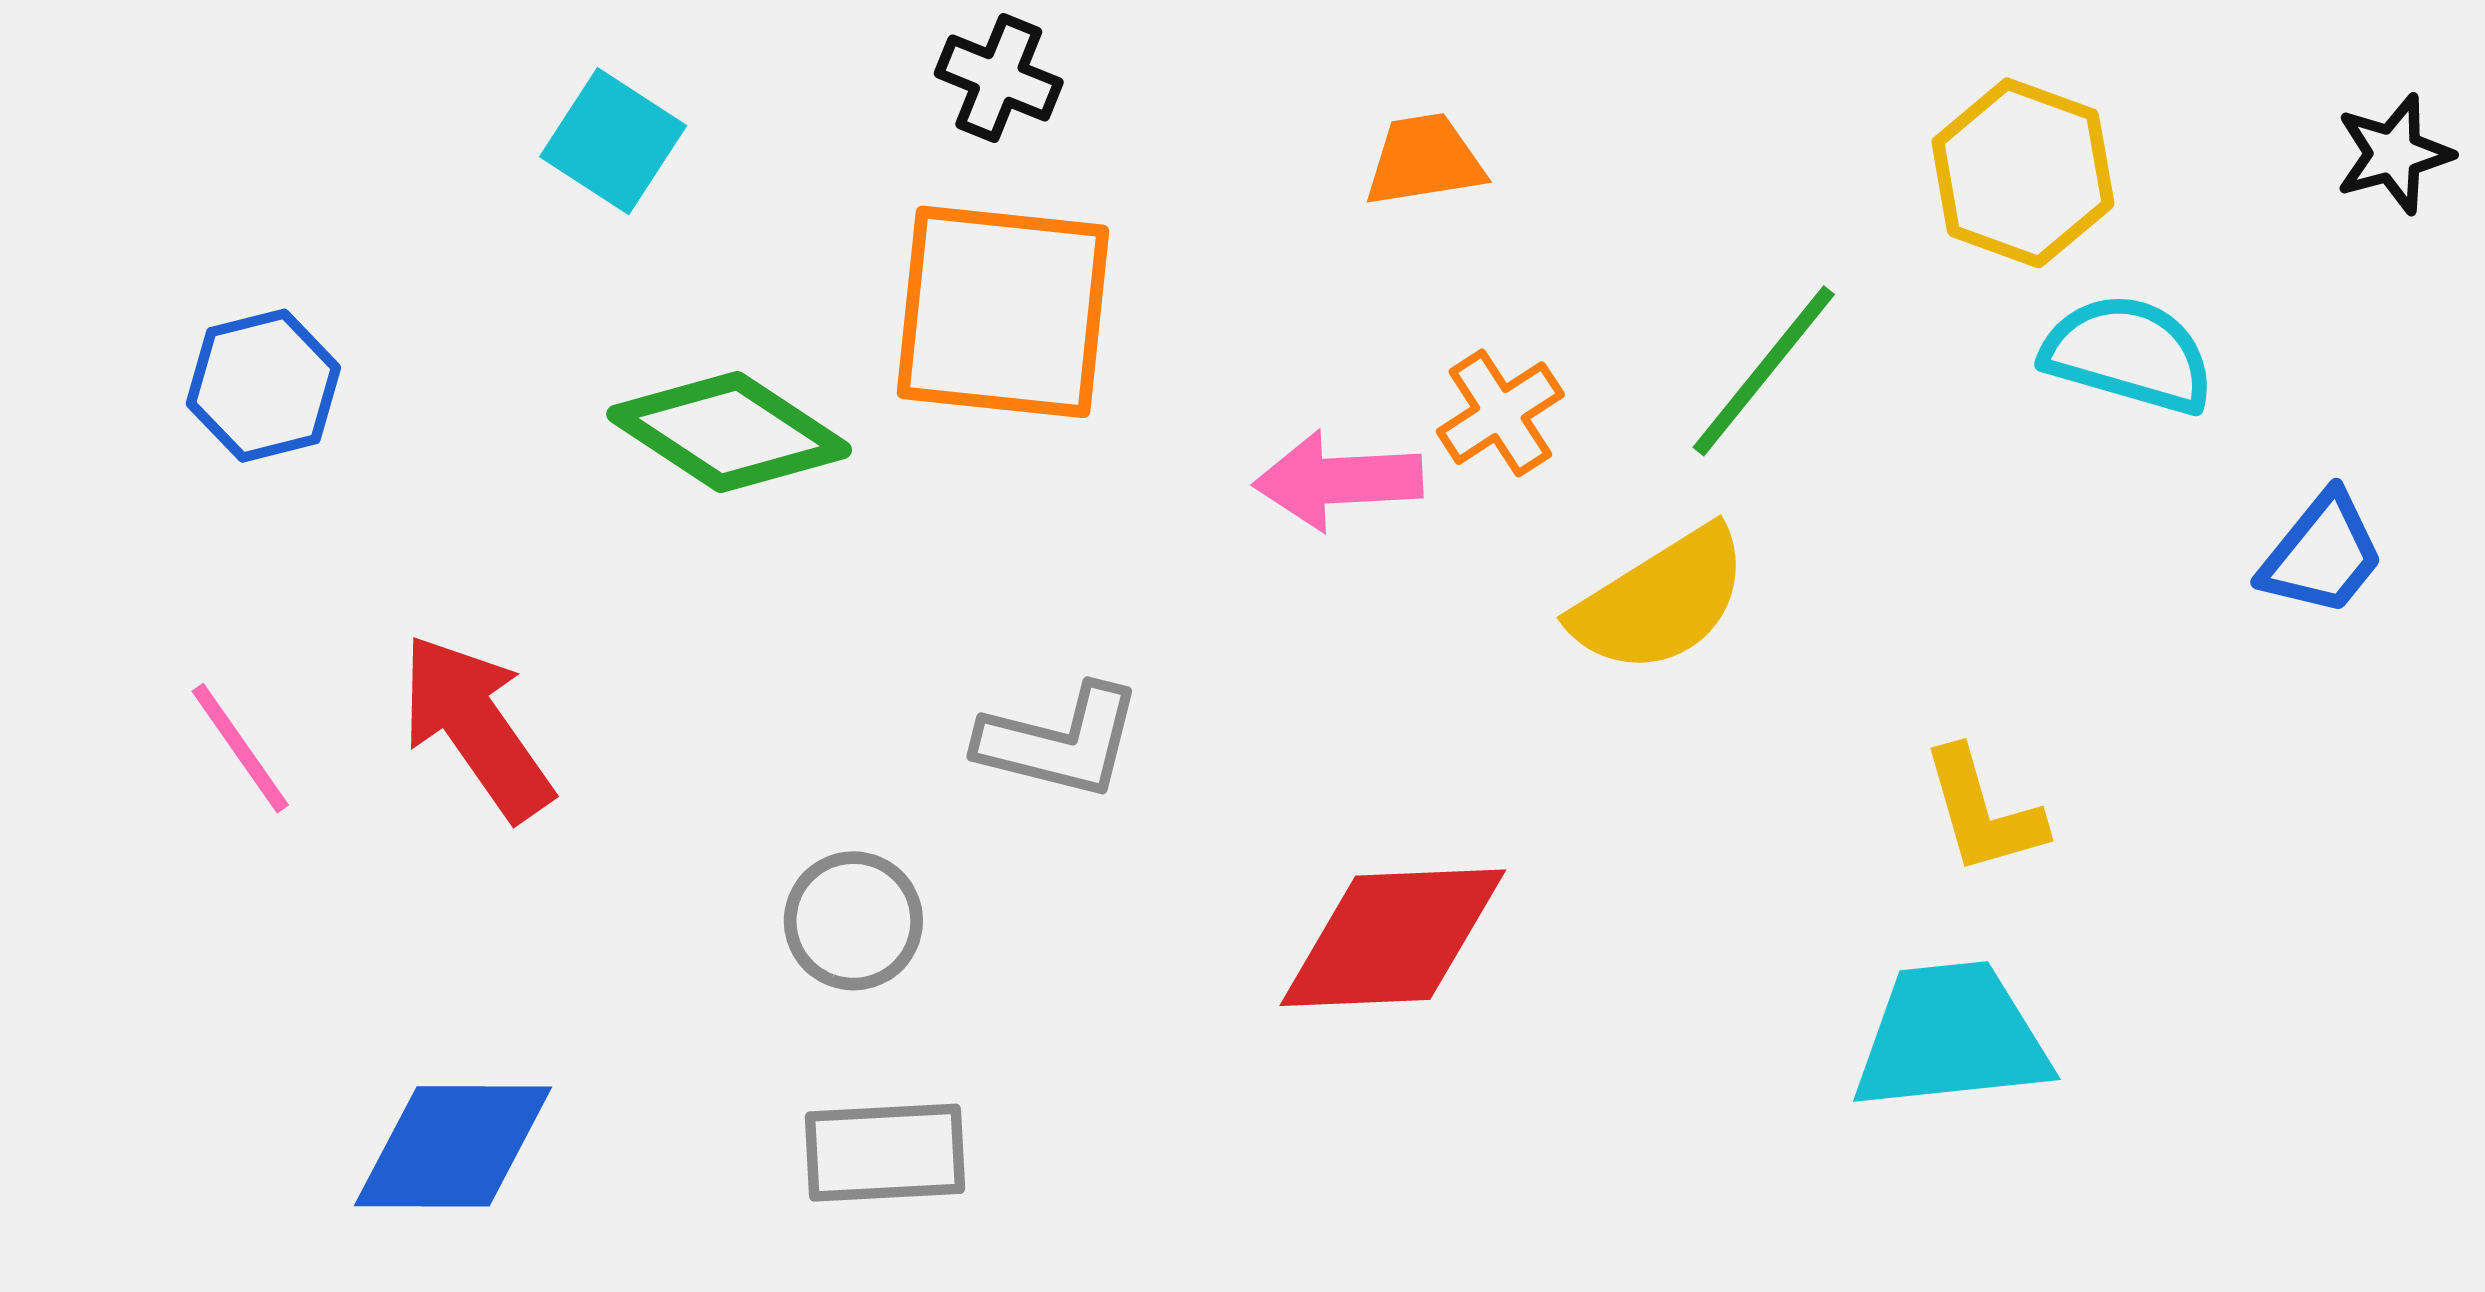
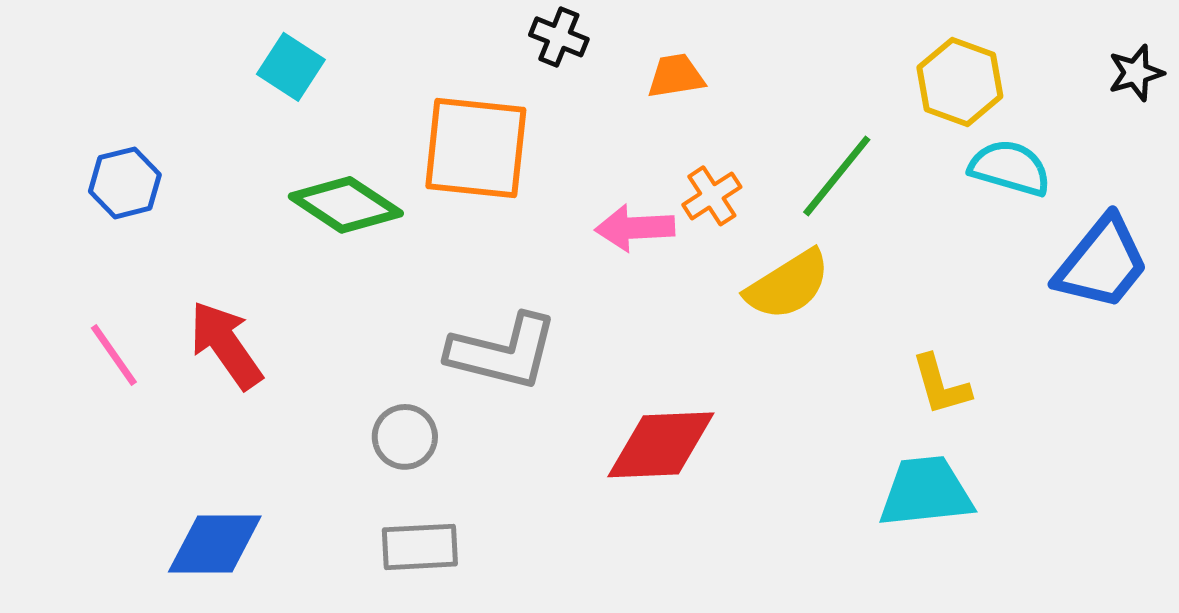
black cross: (999, 78) -> (559, 37), moved
blue trapezoid: (2322, 554) -> (1102, 263), size x1.6
gray L-shape: (1060, 742) -> (503, 352), size x1.4

